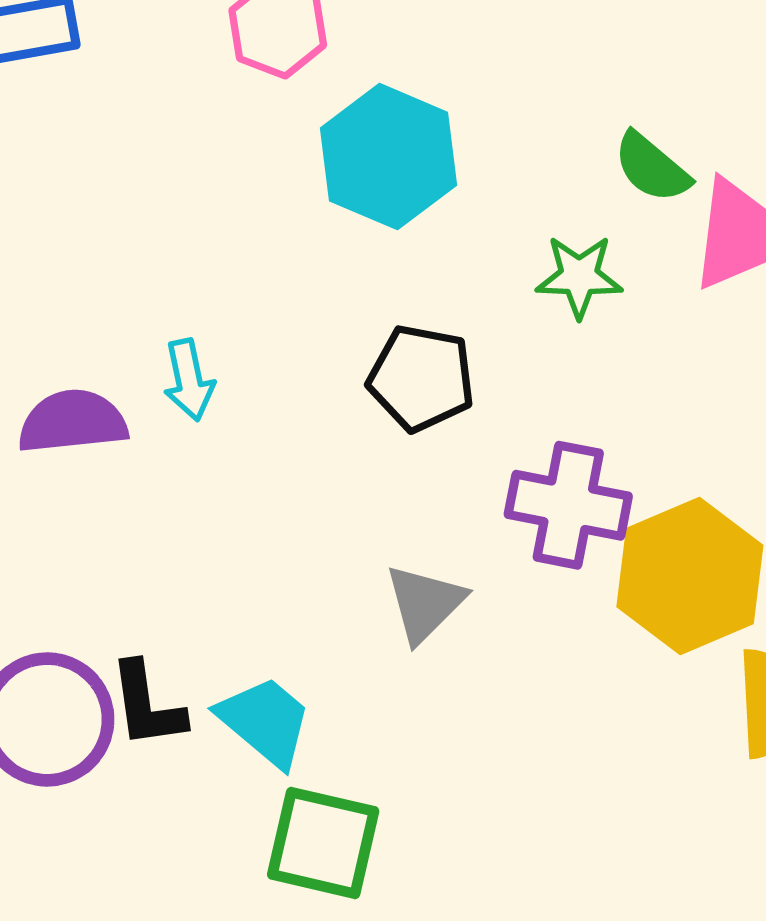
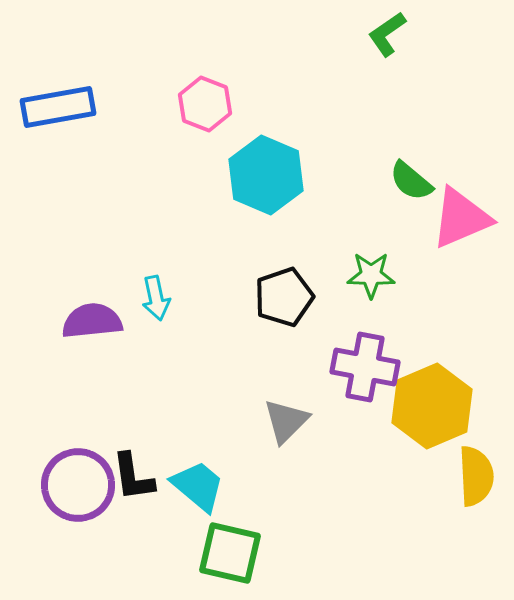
green star: (579, 276) -> (371, 275), moved
black pentagon: (421, 378) -> (284, 297), turned -30

